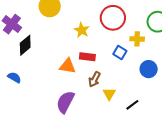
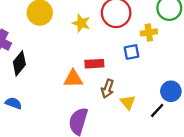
yellow star: (82, 30) -> (81, 23), moved
blue square: (120, 53) -> (132, 52), turned -32
blue circle: (149, 69) -> (171, 91), moved

